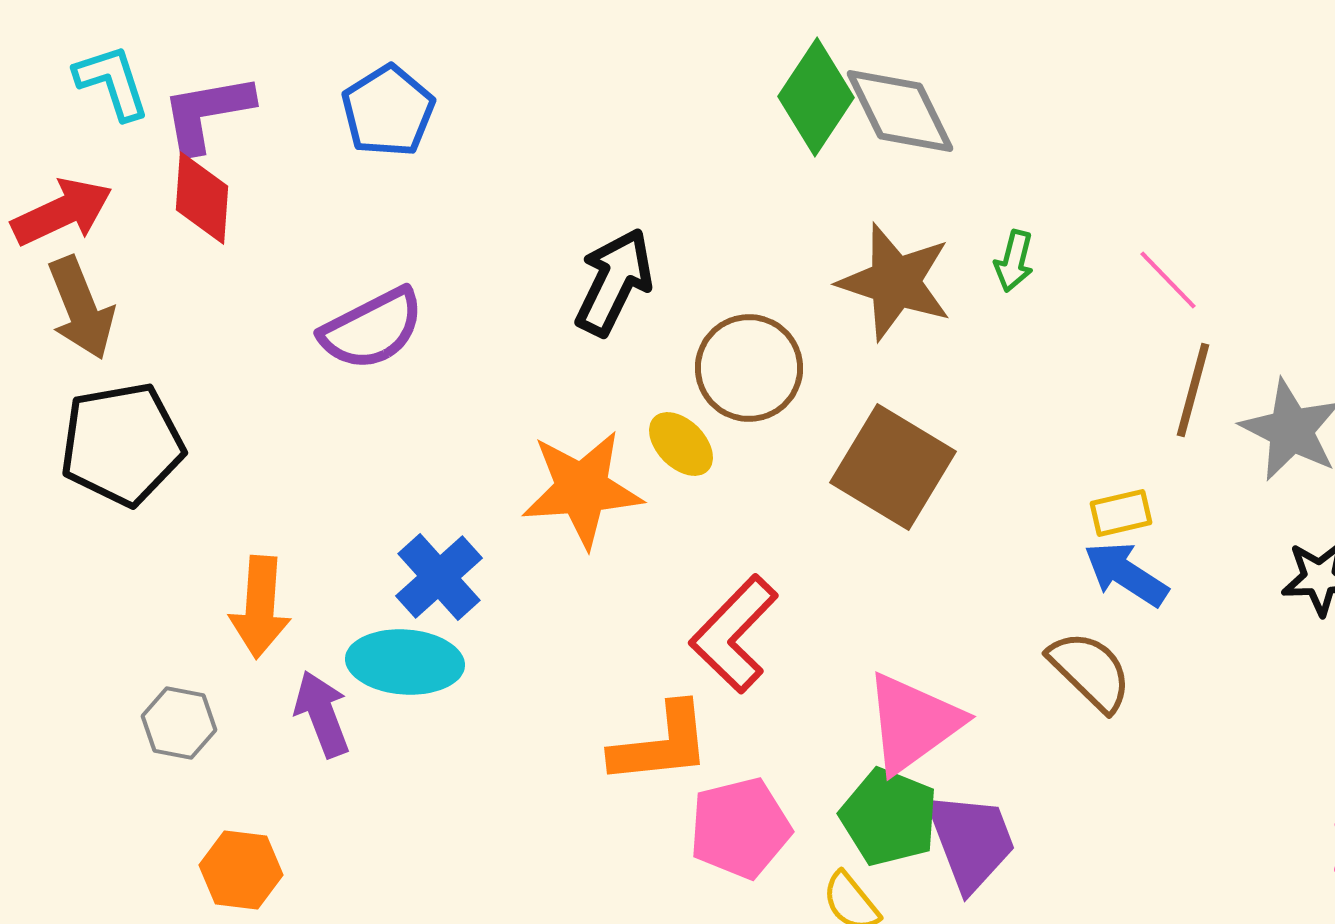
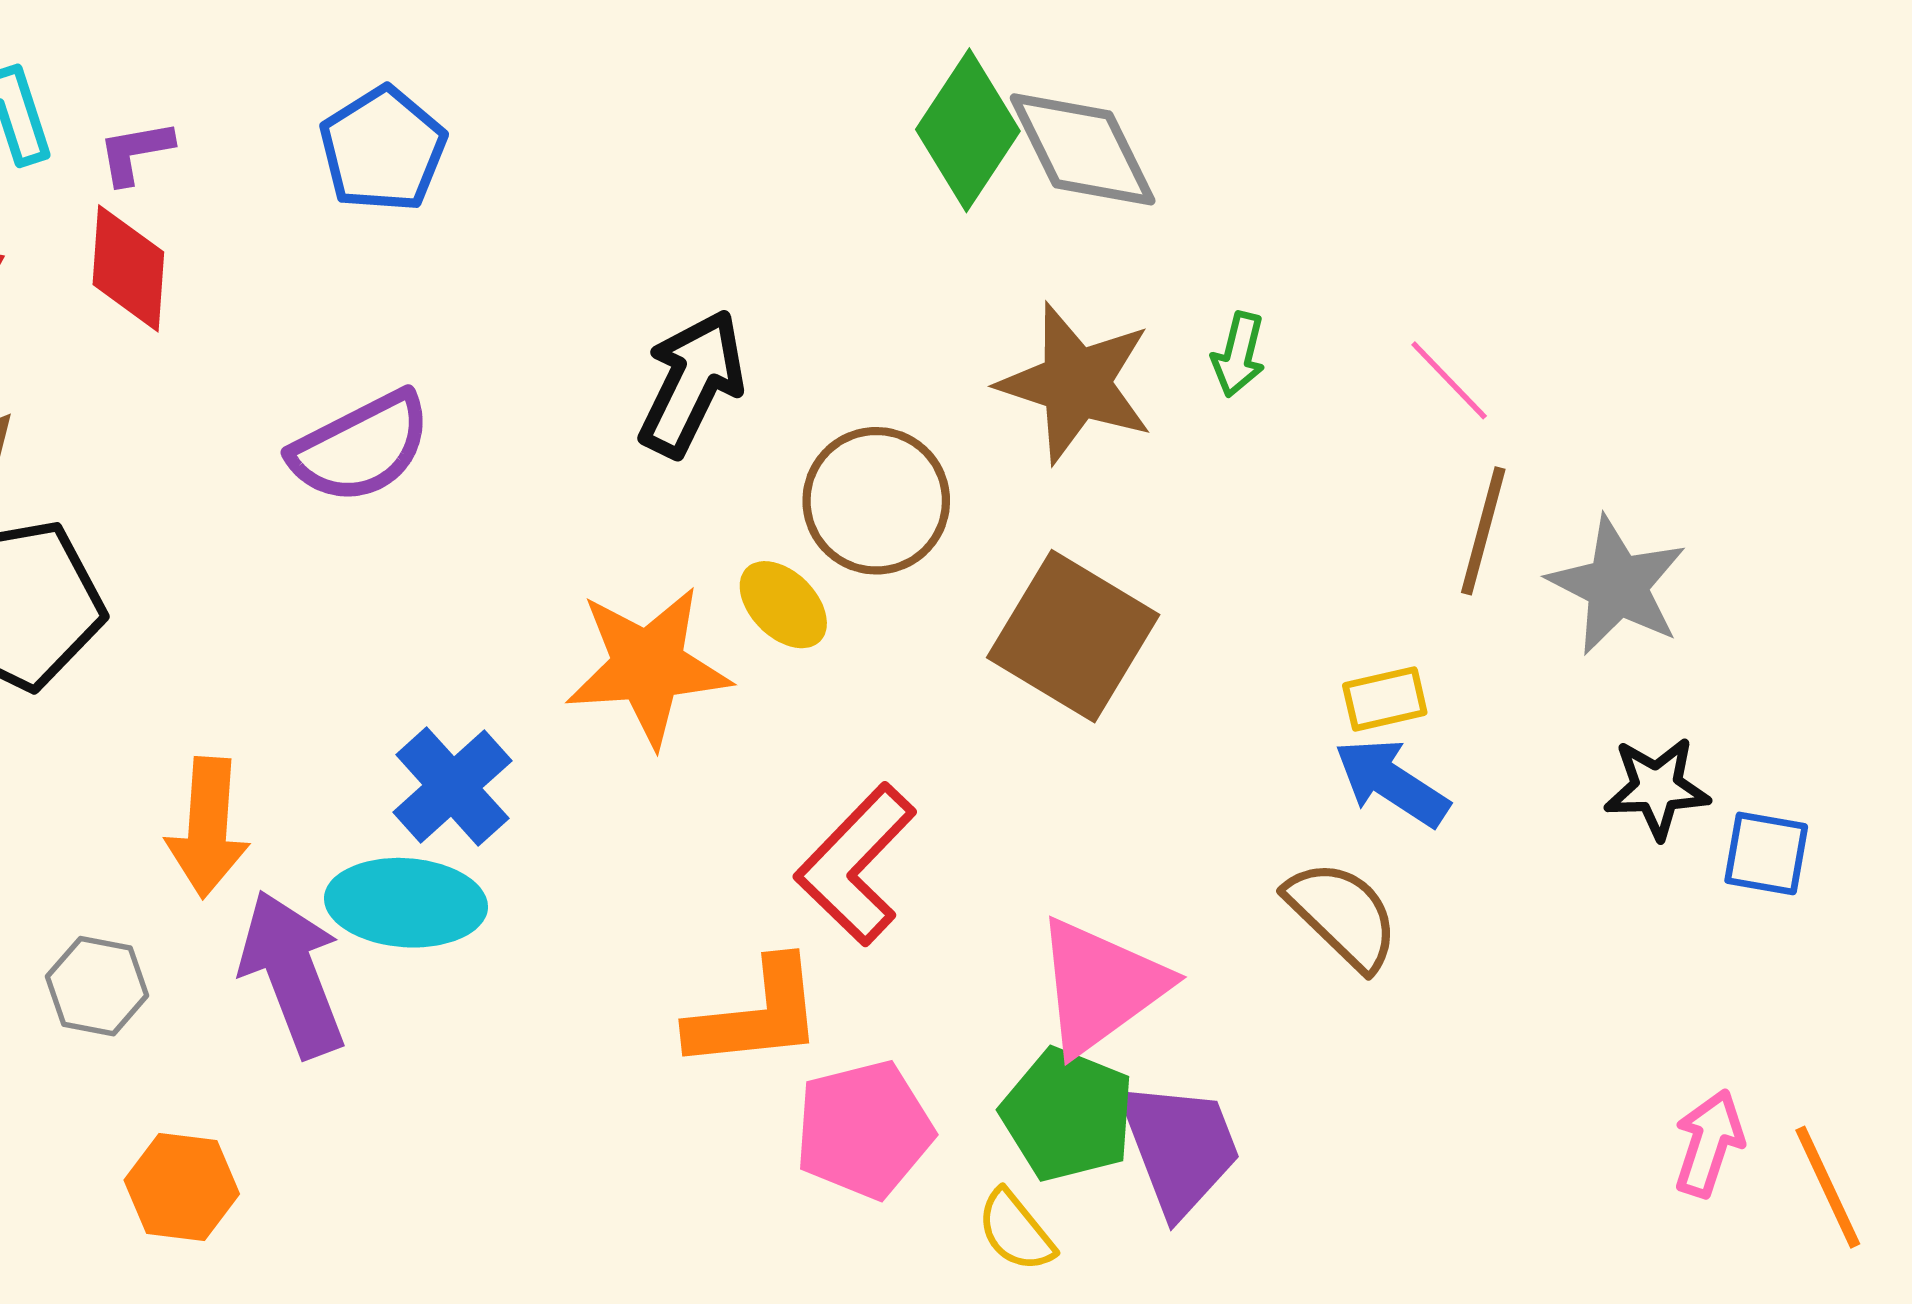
purple L-shape: (207, 113) -> (135, 152), size x0.6
purple arrow: (322, 714) -> (292, 974), size x1.4

